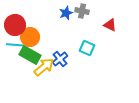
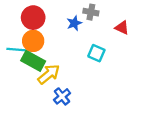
blue star: (66, 13) -> (74, 23), moved
red circle: (15, 25) -> (33, 18), moved
blue cross: (60, 59) -> (62, 96), moved

